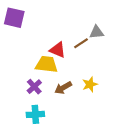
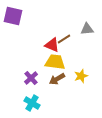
brown line: (81, 43) -> (64, 39), moved
yellow trapezoid: (46, 64) -> (55, 62), moved
cyan cross: (35, 114) -> (32, 103), turned 35

